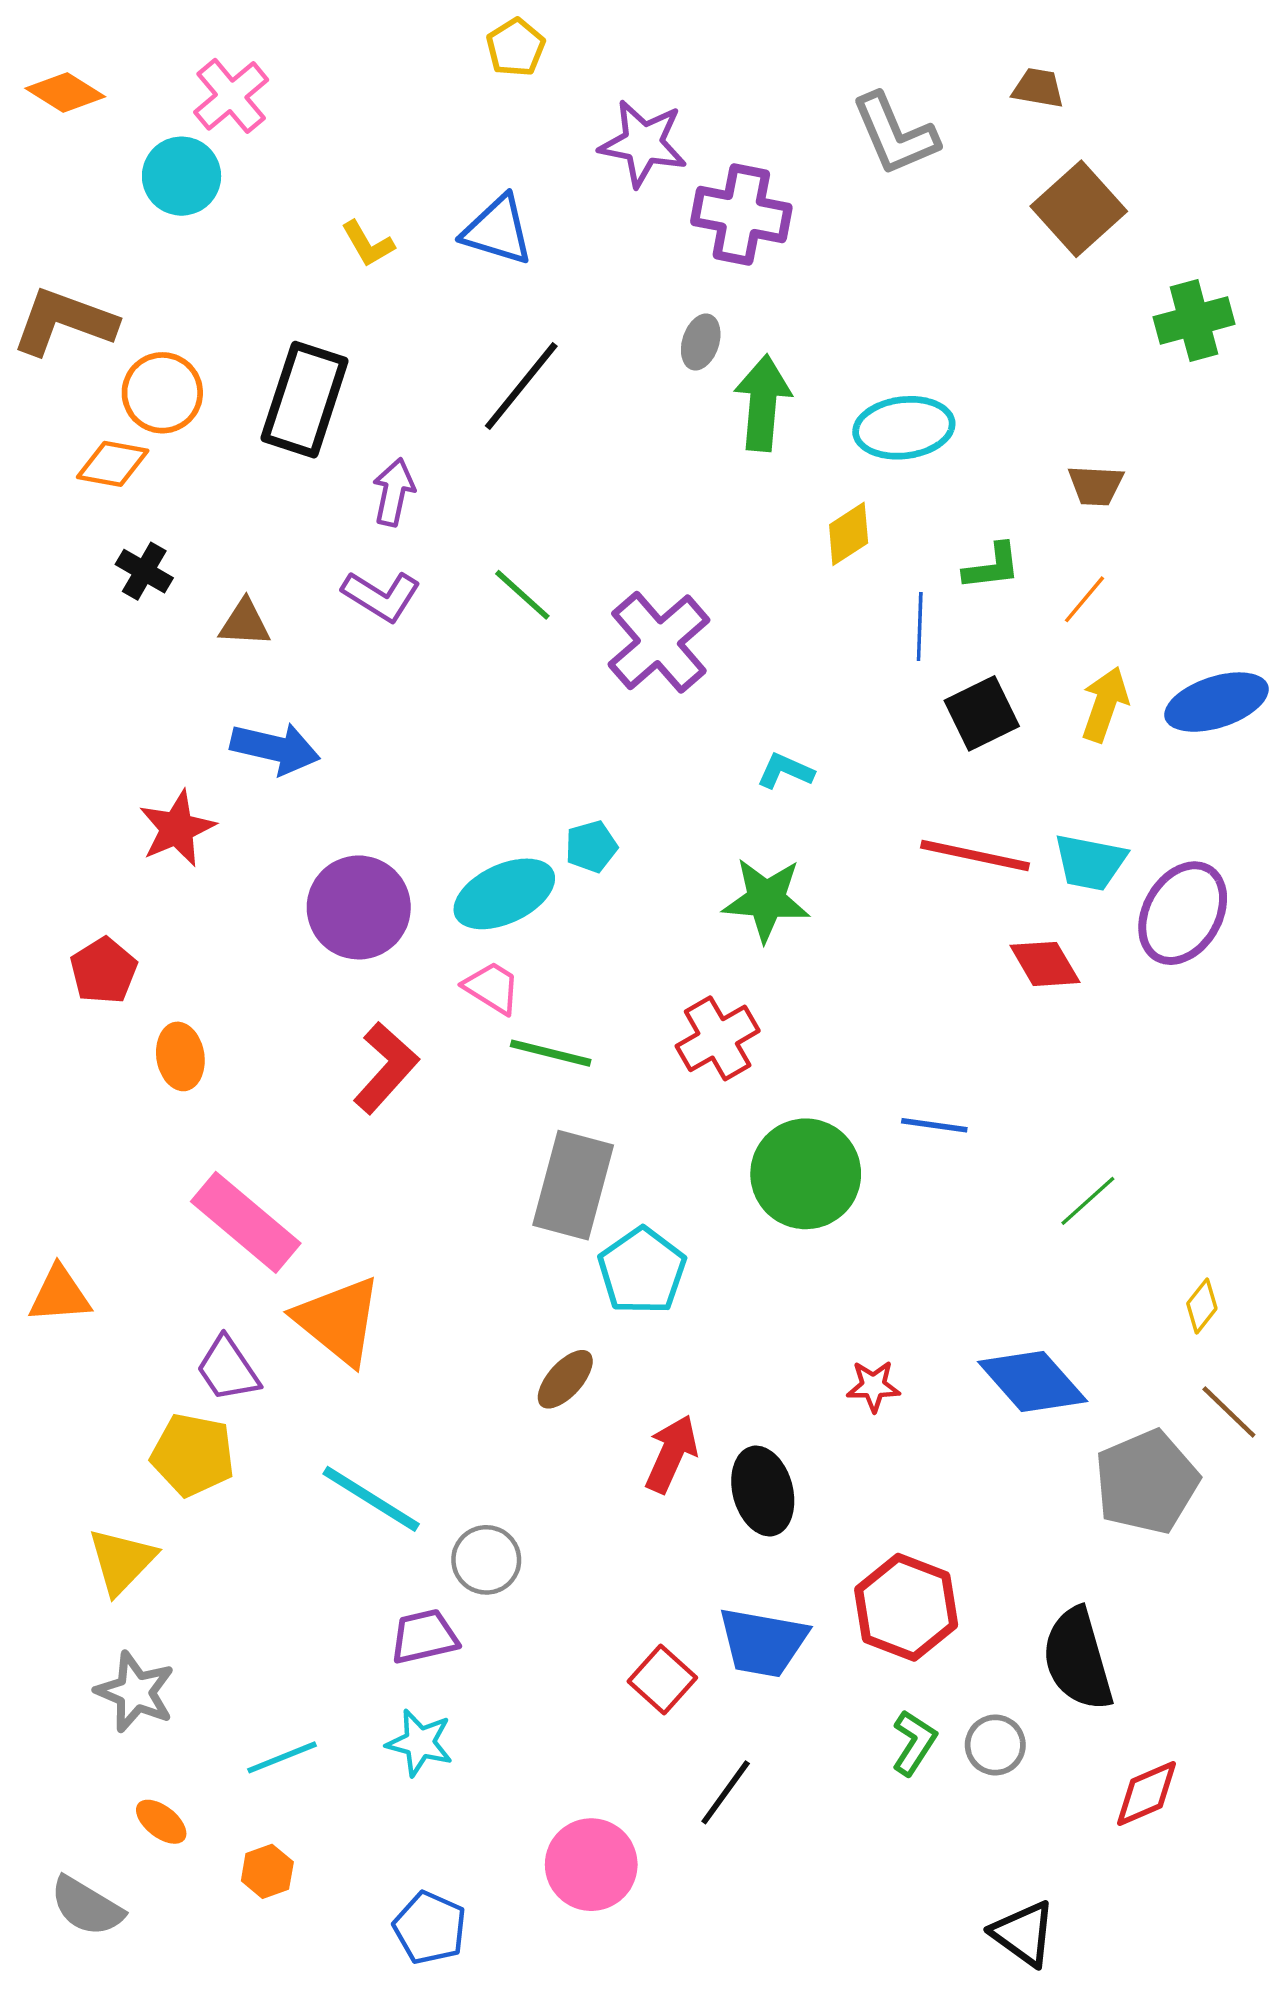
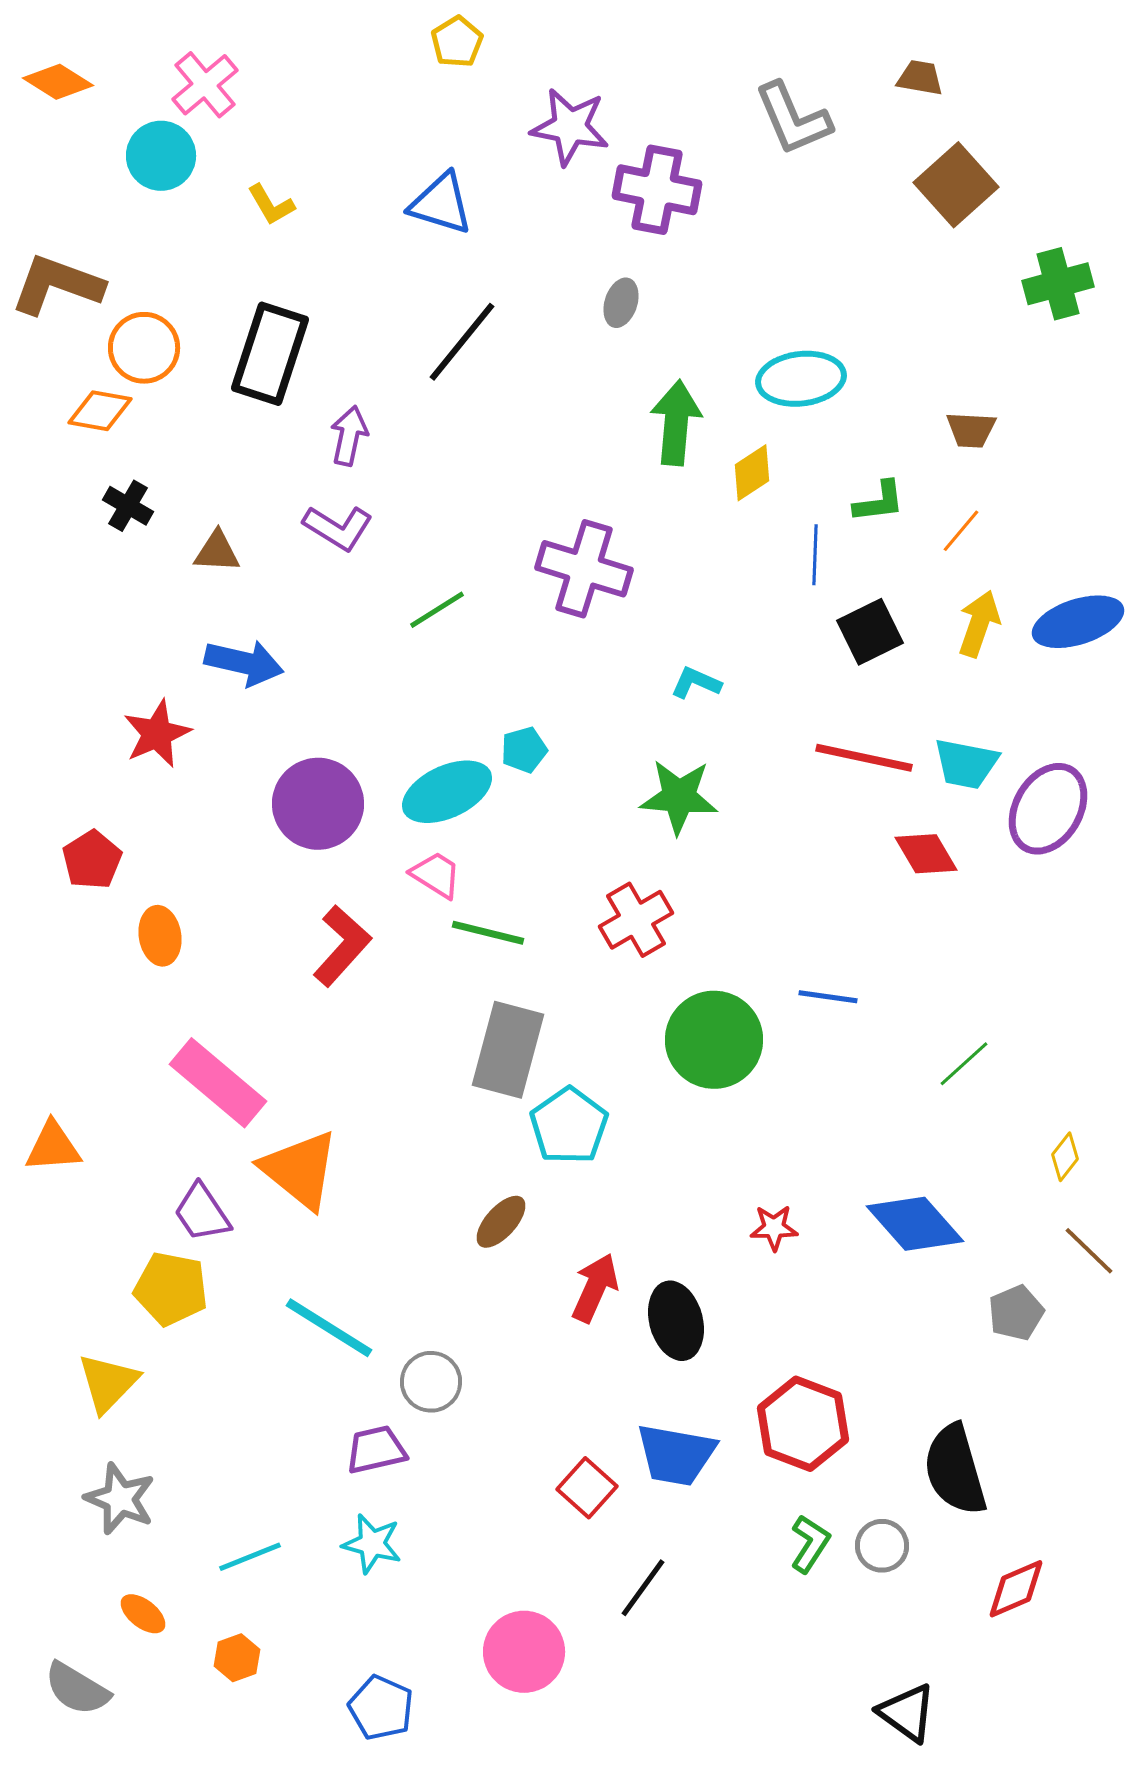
yellow L-shape: (368, 244) -> (271, 205), moved
green arrow: (763, 403) -> (676, 423), moved
green line: (522, 595) -> (437, 610), moved, turned -74
purple cross: (659, 642) -> (584, 569), turned -32
gray pentagon: (1147, 1482) -> (1016, 1313), size x0.6

